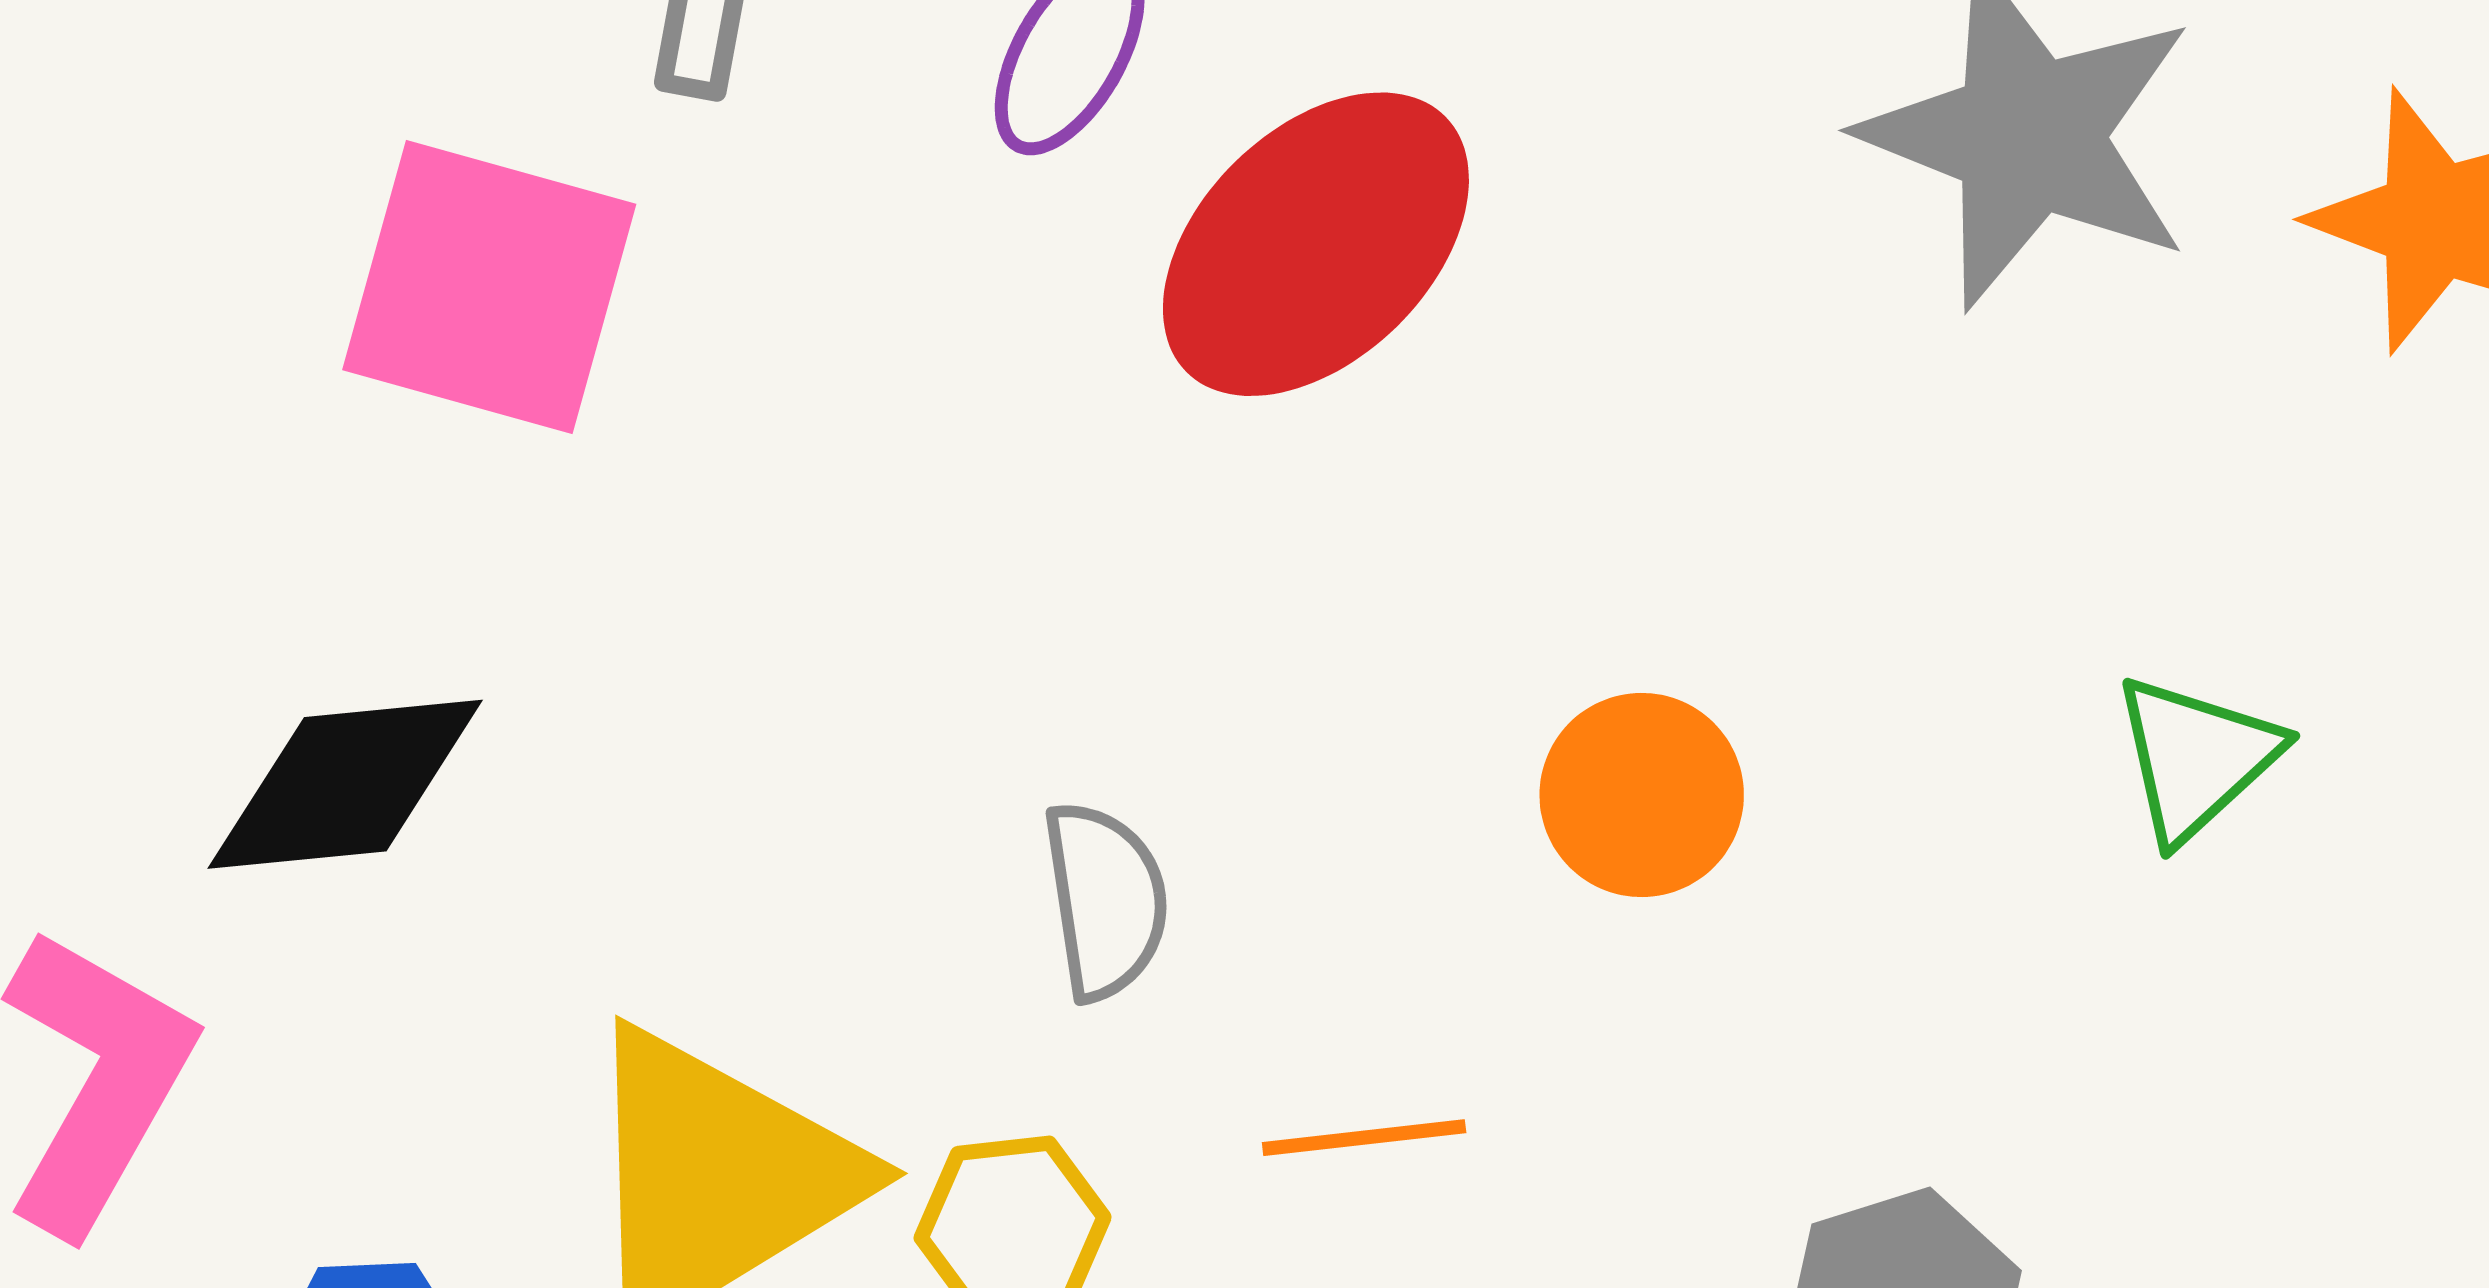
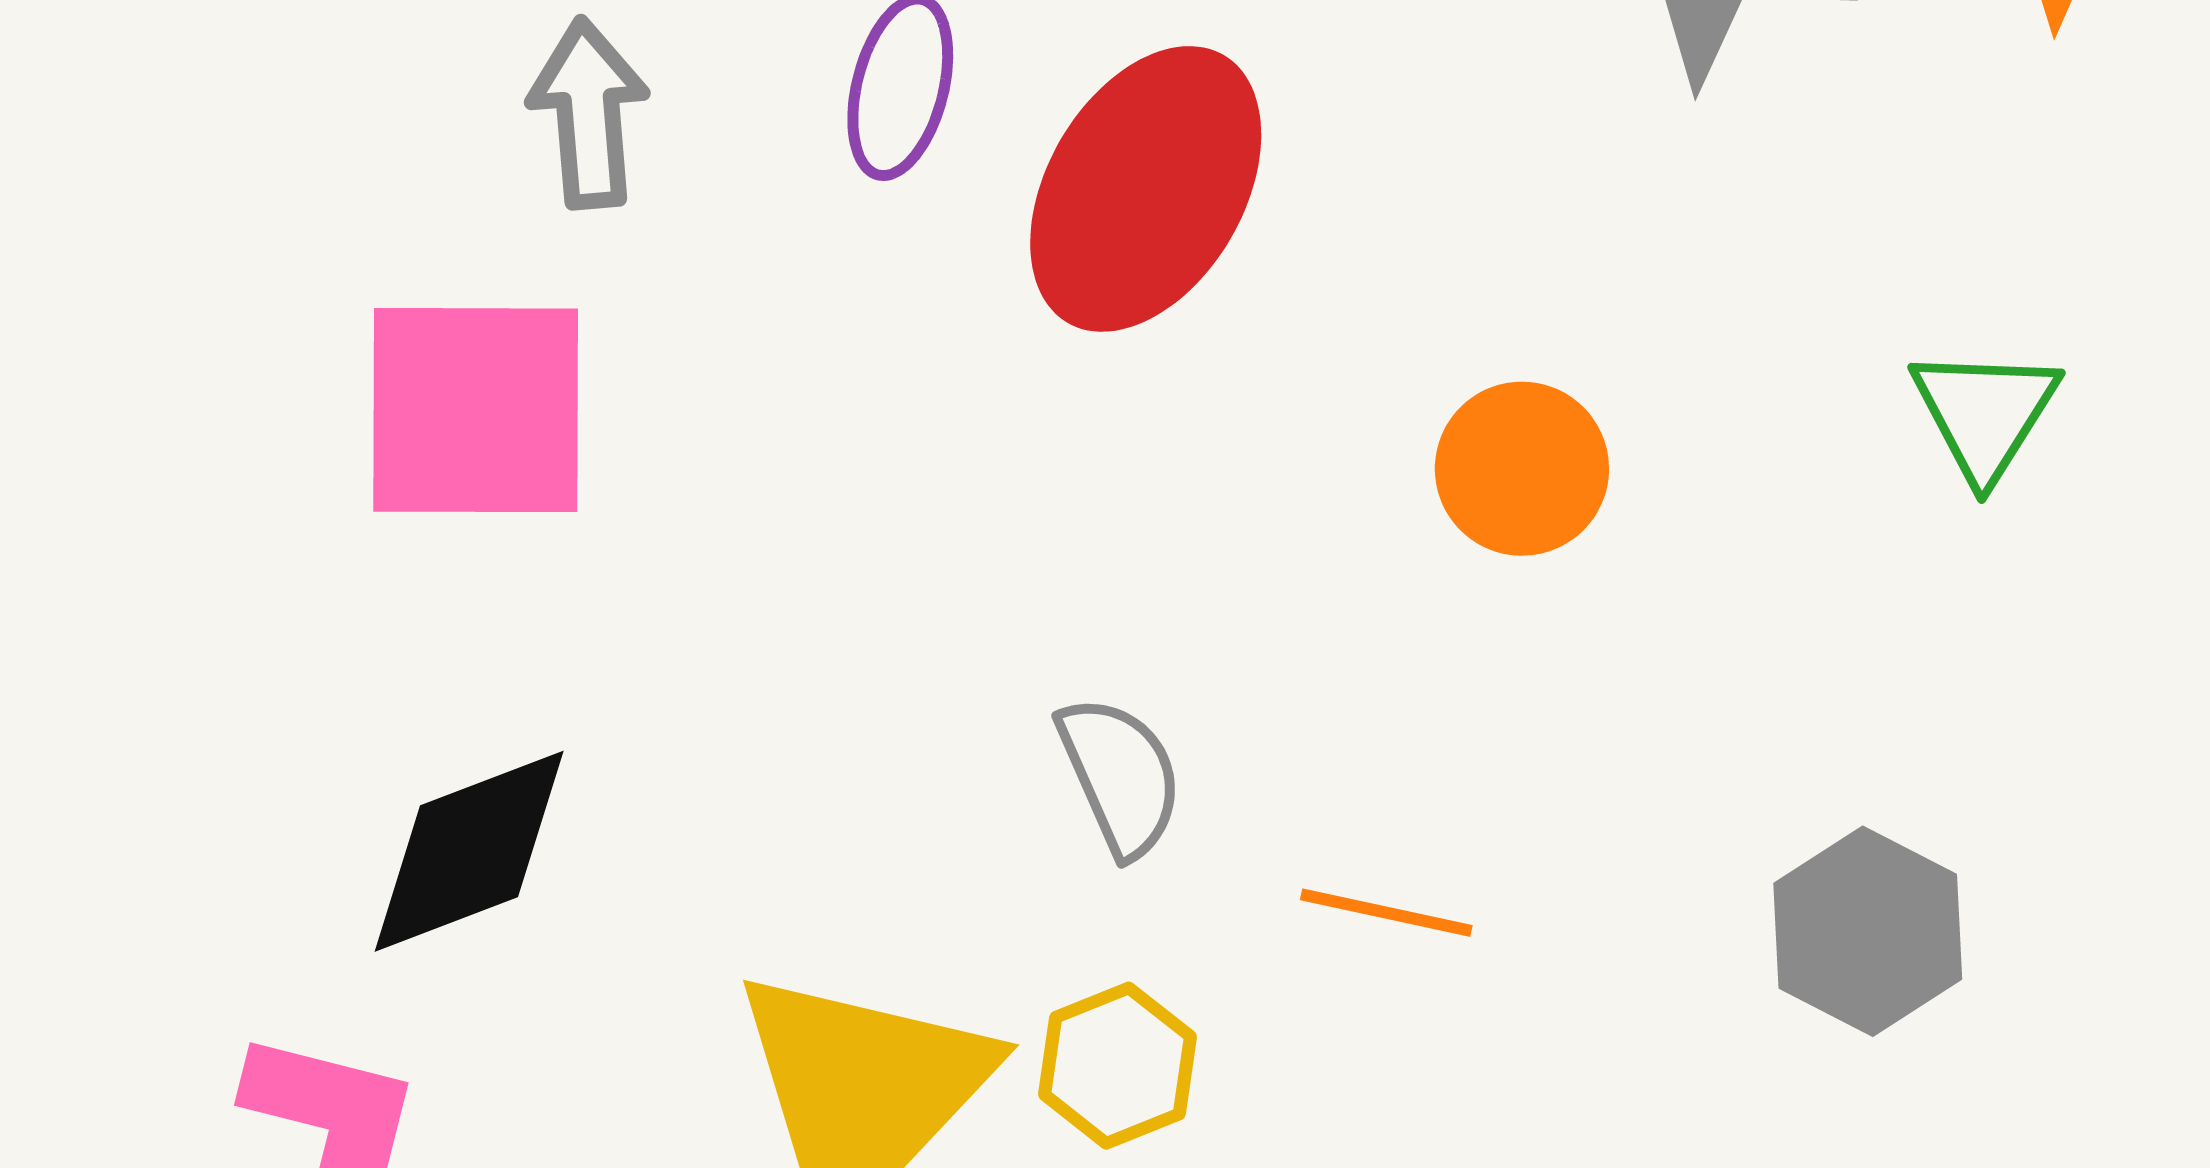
orange circle: (1642, 795) -> (1522, 469), moved
orange line: (1364, 1138) -> (1386, 913), turned 34

